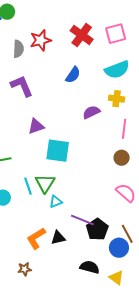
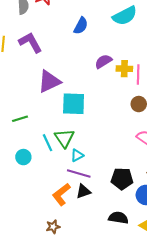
yellow cross: (117, 99) -> (124, 69), moved
purple triangle: (36, 126) -> (49, 81), size x1.4
purple line: (82, 220) -> (79, 173), moved
black pentagon: (97, 229) -> (122, 179), turned -30

